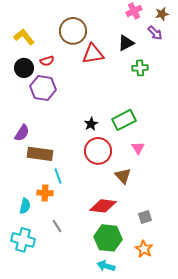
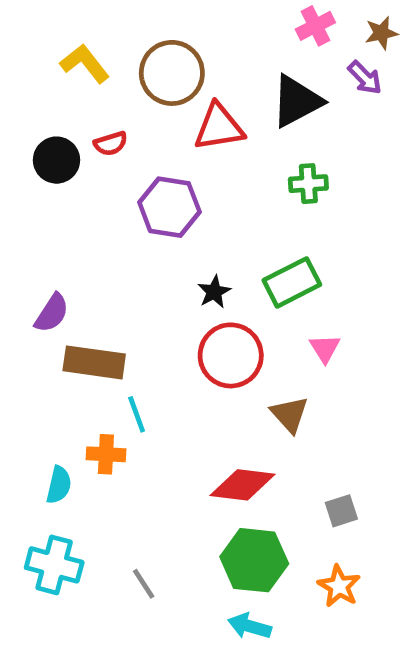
yellow L-shape: (24, 37) -> (85, 64), moved
black triangle: (126, 43) -> (297, 101), size x1.4
green cross: (140, 68) -> (308, 184), moved
purple hexagon: (43, 88) -> (169, 207), moved
gray line: (57, 226) -> (144, 584), moved

